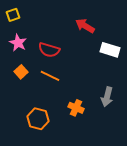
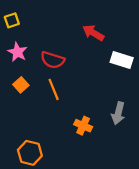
orange line: (50, 76) -> (54, 89), turned 42
orange hexagon: (38, 119) -> (30, 153), moved

